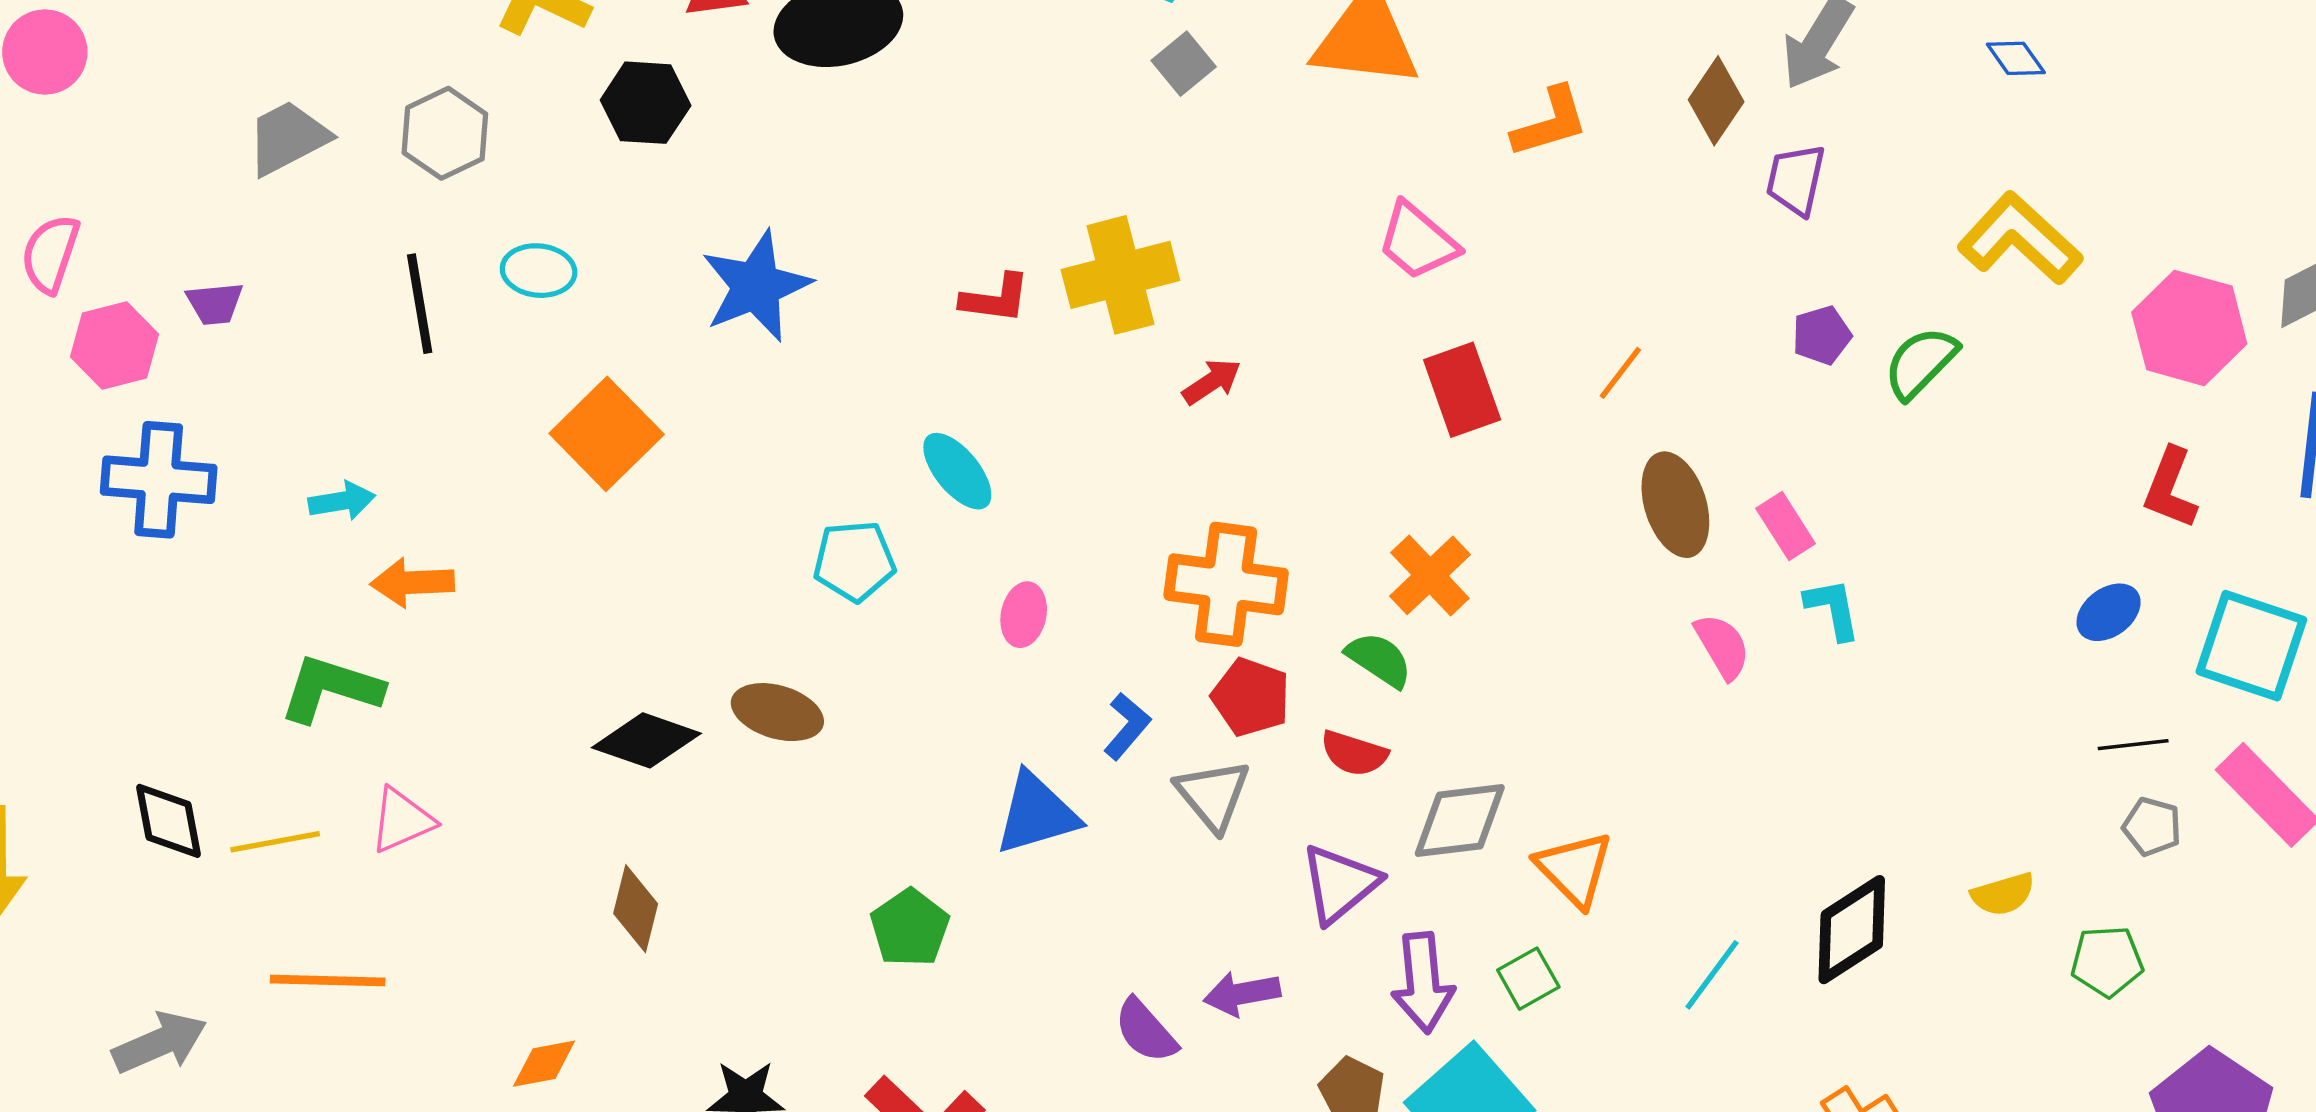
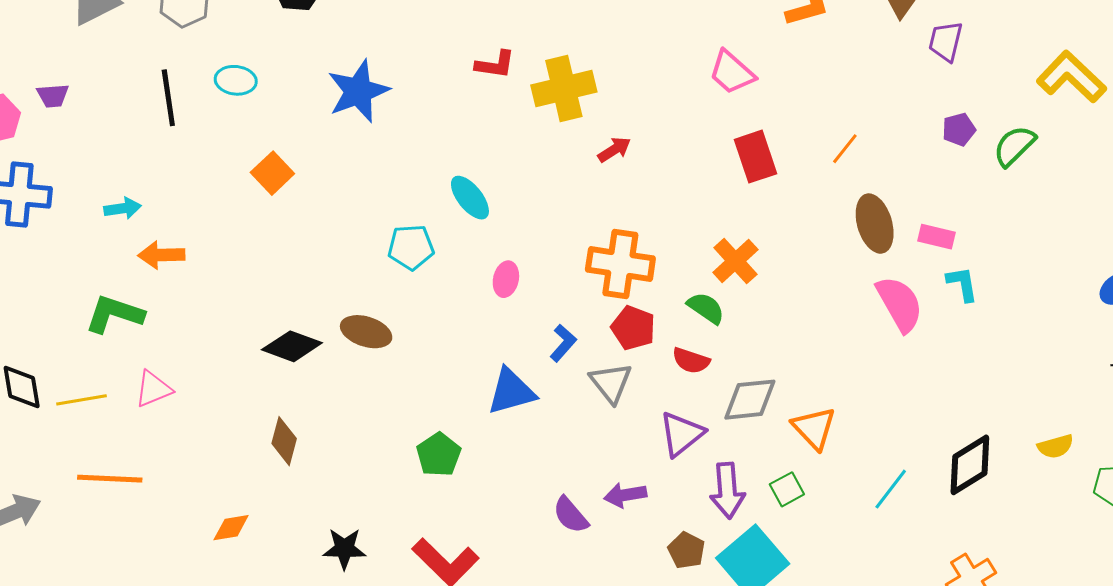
red L-shape: (995, 298) -> (495, 65), moved
orange square: (607, 434) -> (272, 173), size x0.7
pink rectangle: (1786, 526) -> (937, 237), turned -45
pink semicircle: (1722, 646) -> (900, 304), size x1.5

